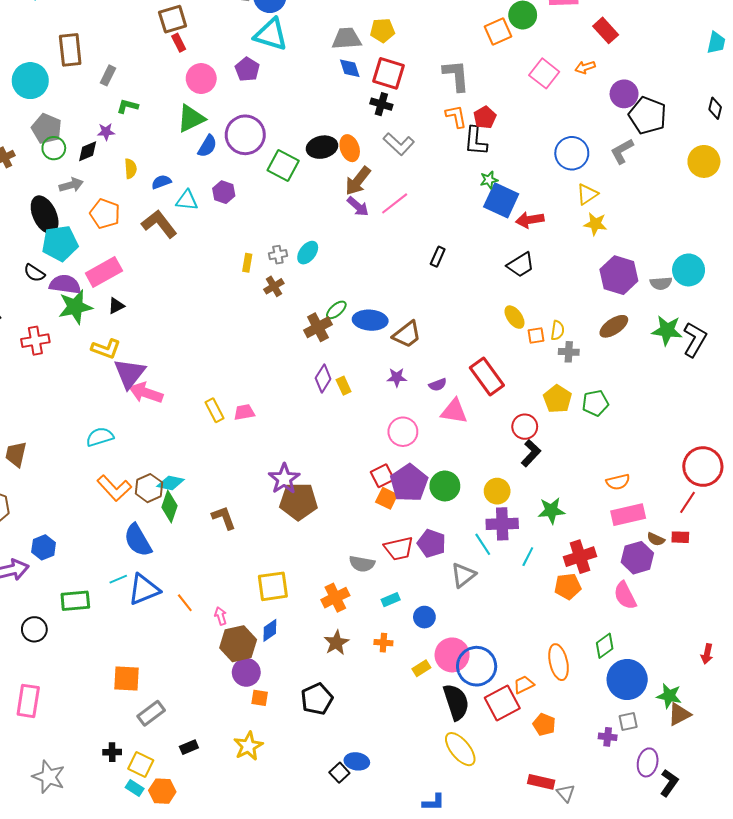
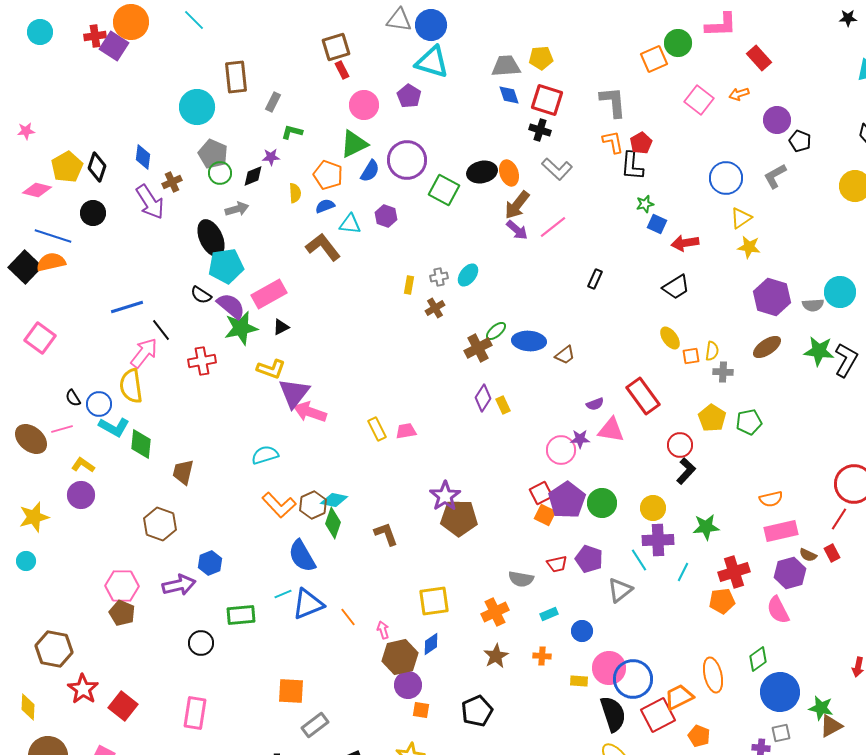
black pentagon: (648, 115) -> (800, 141), size x0.6
blue square: (501, 200) -> (657, 224), size x0.6
orange pentagon: (105, 214) -> (328, 175), moved
purple semicircle: (65, 284) -> (231, 306), turned 32
brown trapezoid: (407, 334) -> (565, 355), size x0.7
purple star: (397, 377) -> (580, 439), moved
red rectangle: (680, 537) -> (832, 553), turned 60
red trapezoid: (399, 548) -> (557, 564), size x0.7
yellow rectangle: (421, 668) -> (579, 681), turned 36
orange trapezoid: (524, 685) -> (679, 697), size x1.4

